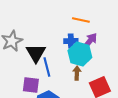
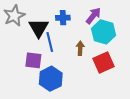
blue cross: (71, 41) -> (63, 18), moved
cyan hexagon: (80, 54) -> (104, 32), moved

